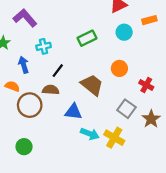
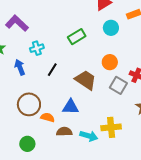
orange semicircle: (12, 86) -> (48, 117), moved
brown semicircle: (51, 90) -> (64, 132), moved
gray square: (126, 109) -> (118, 85), moved
cyan arrow: (90, 134) -> (89, 136), moved
yellow cross: (114, 138) -> (111, 127), turned -30

